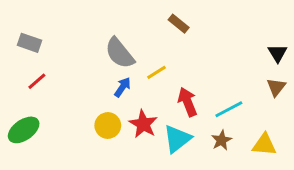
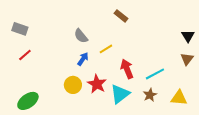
gray semicircle: (120, 53) -> (81, 36), size x0.7
green ellipse: (24, 130) -> (28, 101), moved

